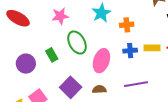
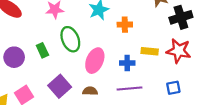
blue cross: (130, 51) -> (127, 63), moved

